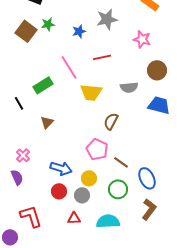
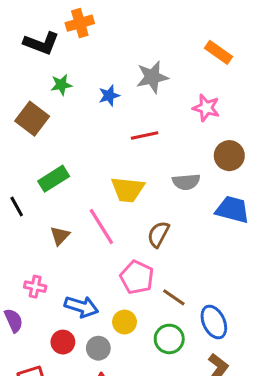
brown square: (26, 31) -> (32, 119), moved
pink line: (69, 67) -> (101, 226), moved
pink cross: (23, 155) -> (35, 287), moved, turned -32
red circle: (59, 191) -> (63, 342), moved
gray circle: (82, 195) -> (98, 348), moved

